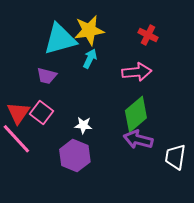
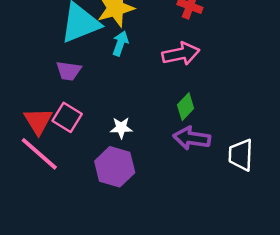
green diamond: (136, 114) -> (186, 107), size x0.6

